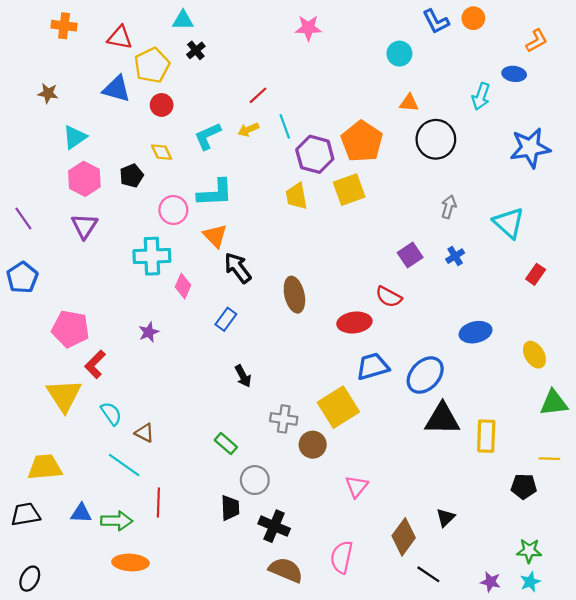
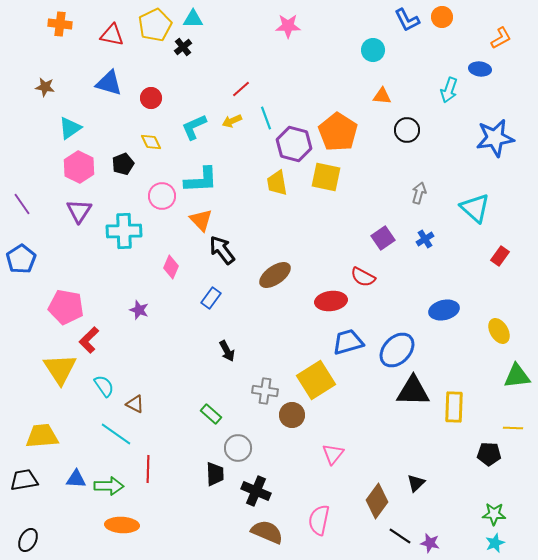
cyan triangle: (183, 20) -> (193, 19), moved
yellow pentagon: (152, 65) -> (155, 25), moved
black circle: (436, 139) -> (407, 130), size x0.7
yellow square: (349, 190) -> (326, 177), turned 32
cyan cross: (152, 256) -> (124, 231), moved
brown ellipse: (294, 295) -> (275, 275), turned 68
purple star: (149, 332) -> (139, 310), turned -30
purple star: (491, 582) -> (430, 543), moved

